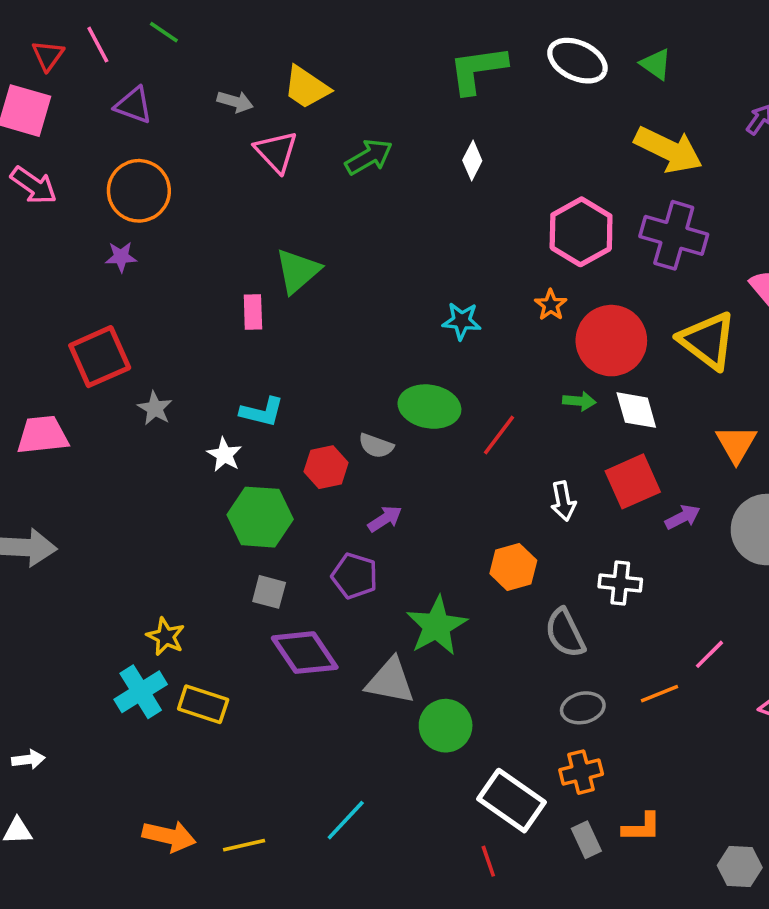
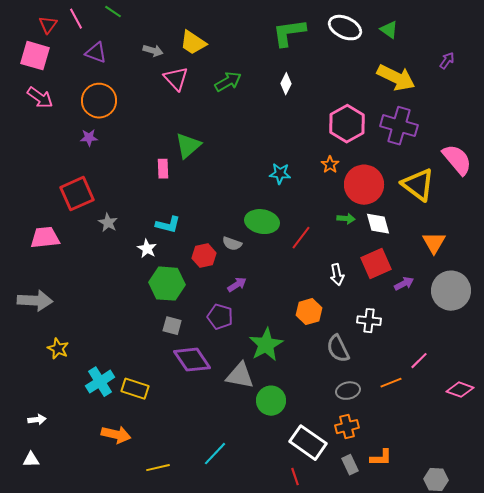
yellow star: (166, 637) -> (58, 349), moved
orange arrow: (169, 836) -> (116, 435), moved

